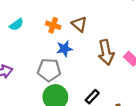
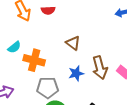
orange cross: (53, 25) -> (34, 60), moved, size x1.5
blue star: (64, 49) -> (76, 73), moved

